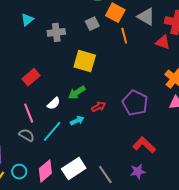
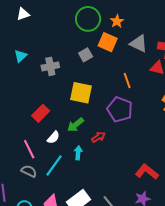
orange line: (124, 36) -> (127, 80), moved
red rectangle: (31, 77) -> (41, 113), moved
purple pentagon: (135, 103) -> (120, 109), moved
cyan arrow: (77, 121) -> (78, 153), turned -56

